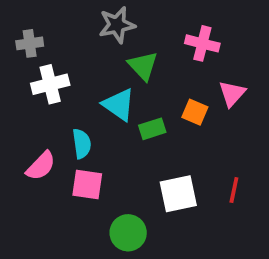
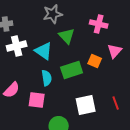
cyan triangle: (119, 105) -> (44, 51), moved
green rectangle: (152, 129) -> (72, 70), size x1.5
cyan semicircle: (82, 144) -> (47, 78), moved
red line: (234, 190) -> (116, 103), turned -32

